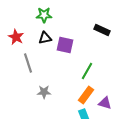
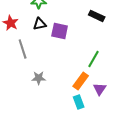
green line: (87, 71) -> (94, 59), moved
purple triangle: (105, 103) -> (100, 89), turned 48

